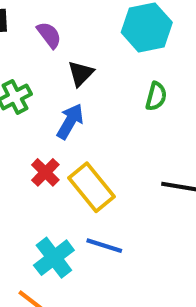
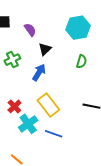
red cross: (45, 172) -> (14, 106), moved
cyan cross: (54, 258) -> (28, 124), moved

